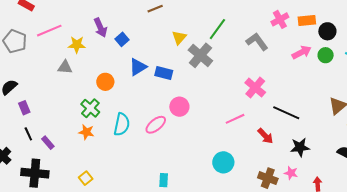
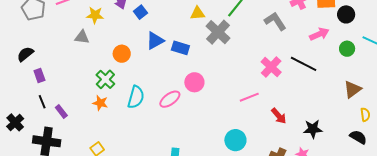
yellow triangle: (179, 38) -> (198, 13), turned 42
green circle: (326, 55) -> (347, 49), moved
black line: (286, 113) -> (304, 64), moved

